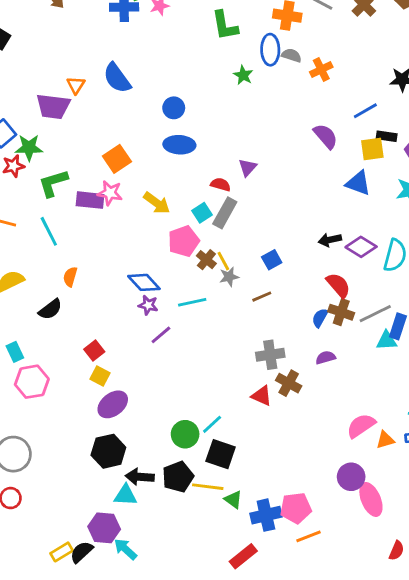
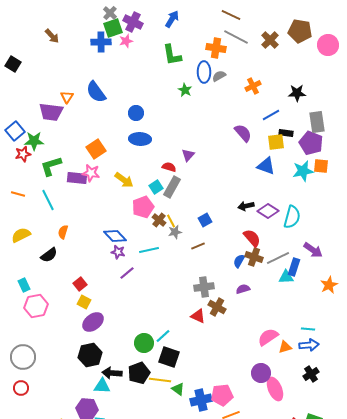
gray semicircle: (291, 55) -> (219, 76), turned -48
orange cross: (321, 70) -> (253, 86), moved

